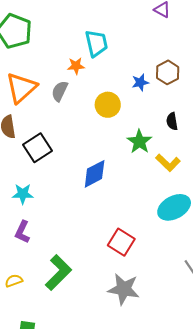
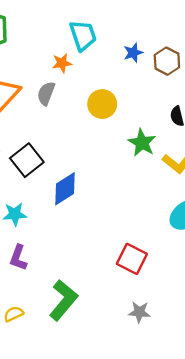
blue star: (140, 82) -> (133, 53), moved
blue diamond: (95, 174) -> (65, 189), moved
gray star: (124, 289) -> (139, 312), size x0.6

